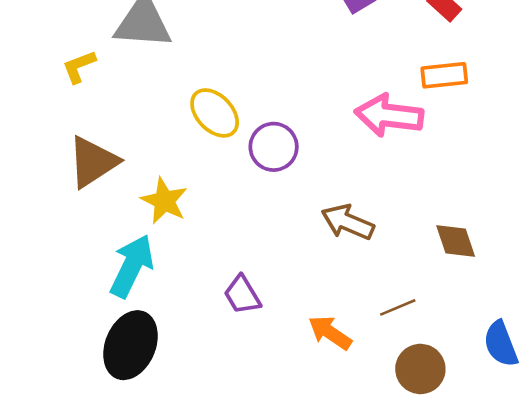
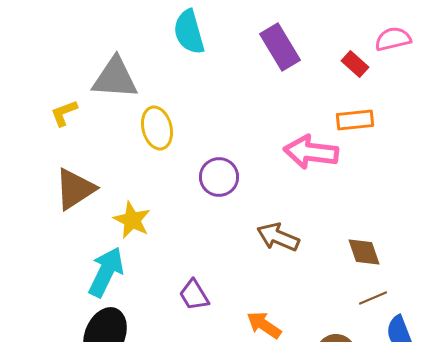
yellow ellipse: (215, 113) -> (157, 128), moved, turned 30
brown line: (398, 307) -> (373, 298), moved

